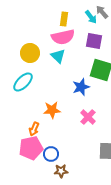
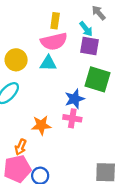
cyan arrow: (91, 17) -> (86, 29), moved
cyan triangle: (58, 56) -> (48, 63), turned -42
pink cross: (88, 117) -> (72, 118), moved, turned -35

